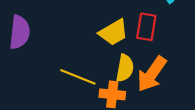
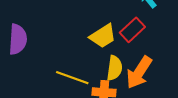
red rectangle: (146, 27) -> (132, 30), turned 40

